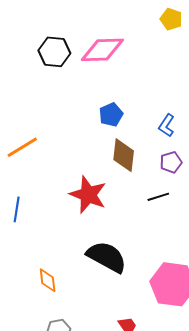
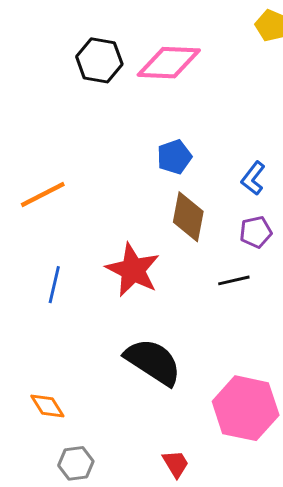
blue line: (17, 209) -> (54, 285), moved
orange diamond: (48, 280) -> (47, 406), moved, turned -30

